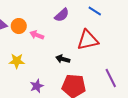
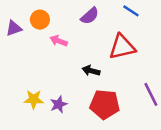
orange circle: (19, 26) -> (40, 20), moved
yellow star: (17, 61) -> (34, 99), moved

